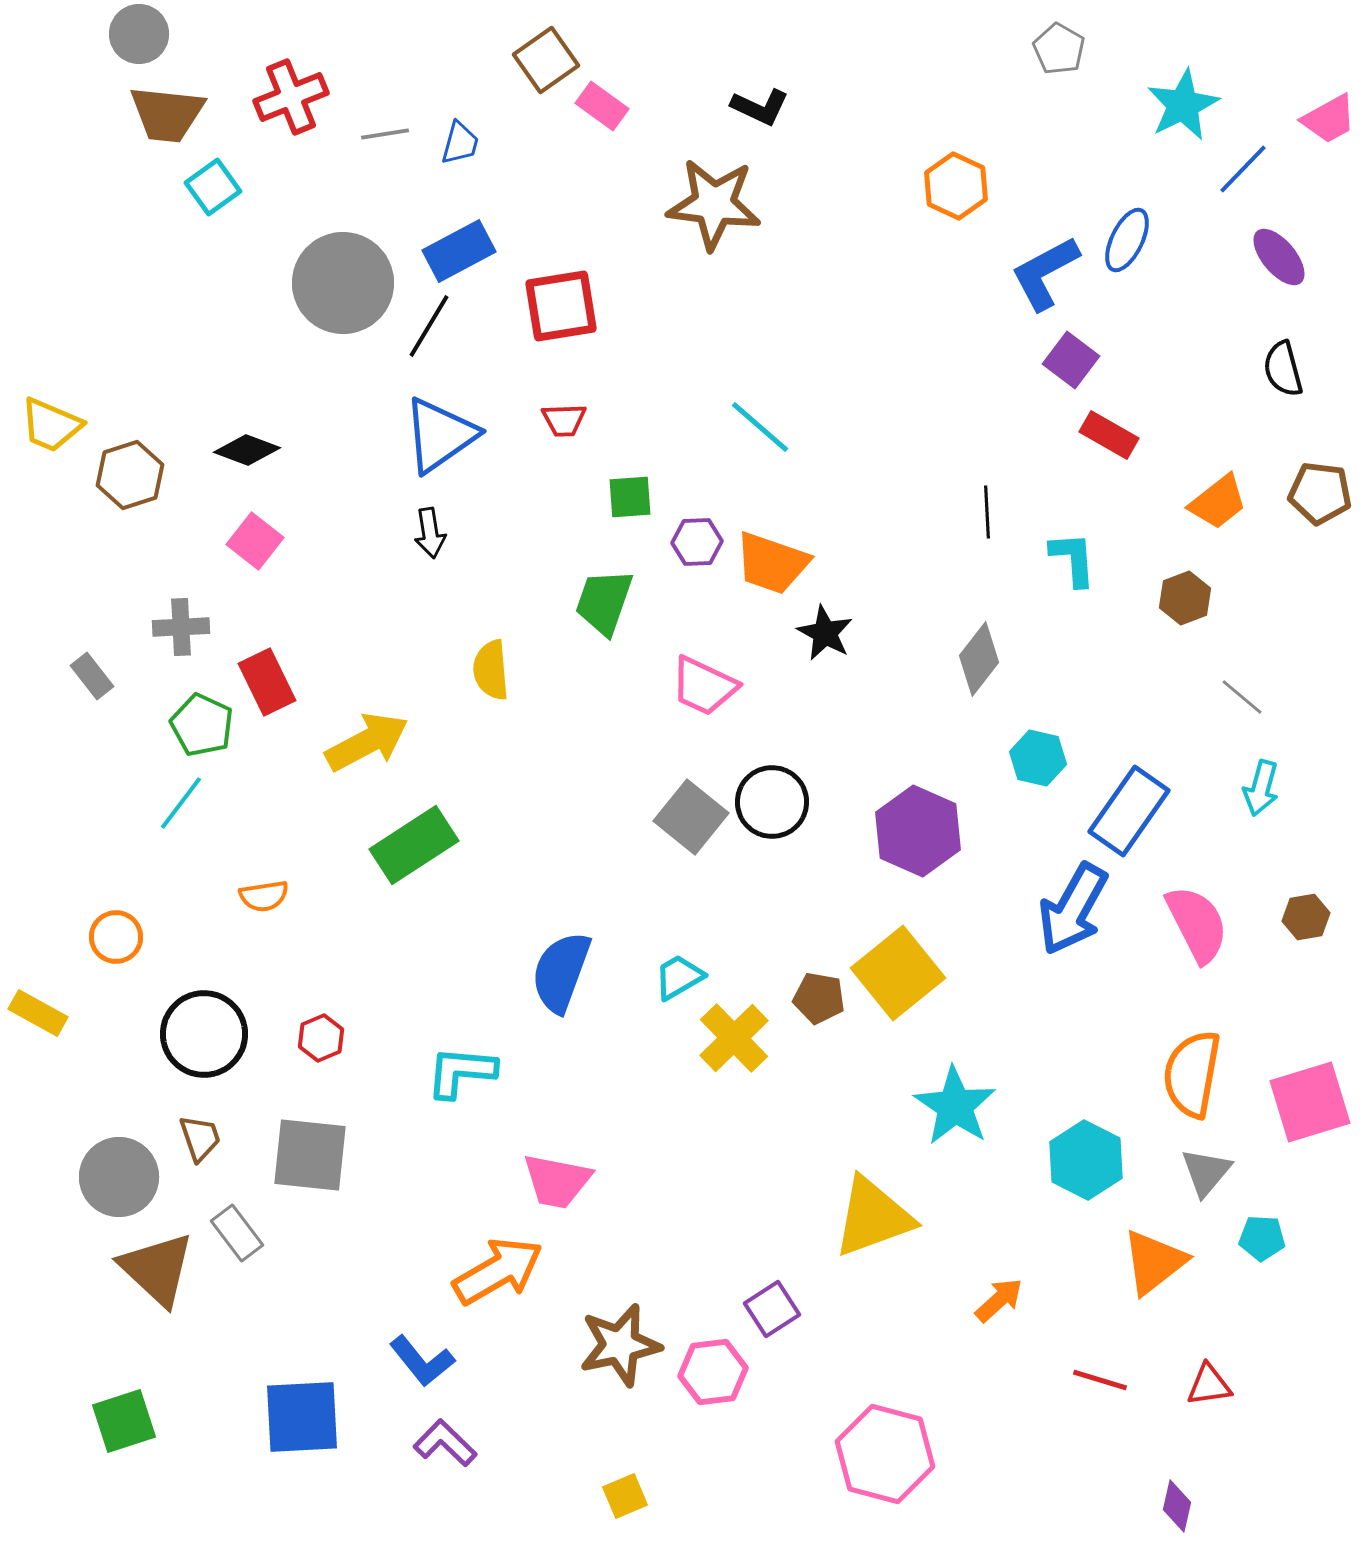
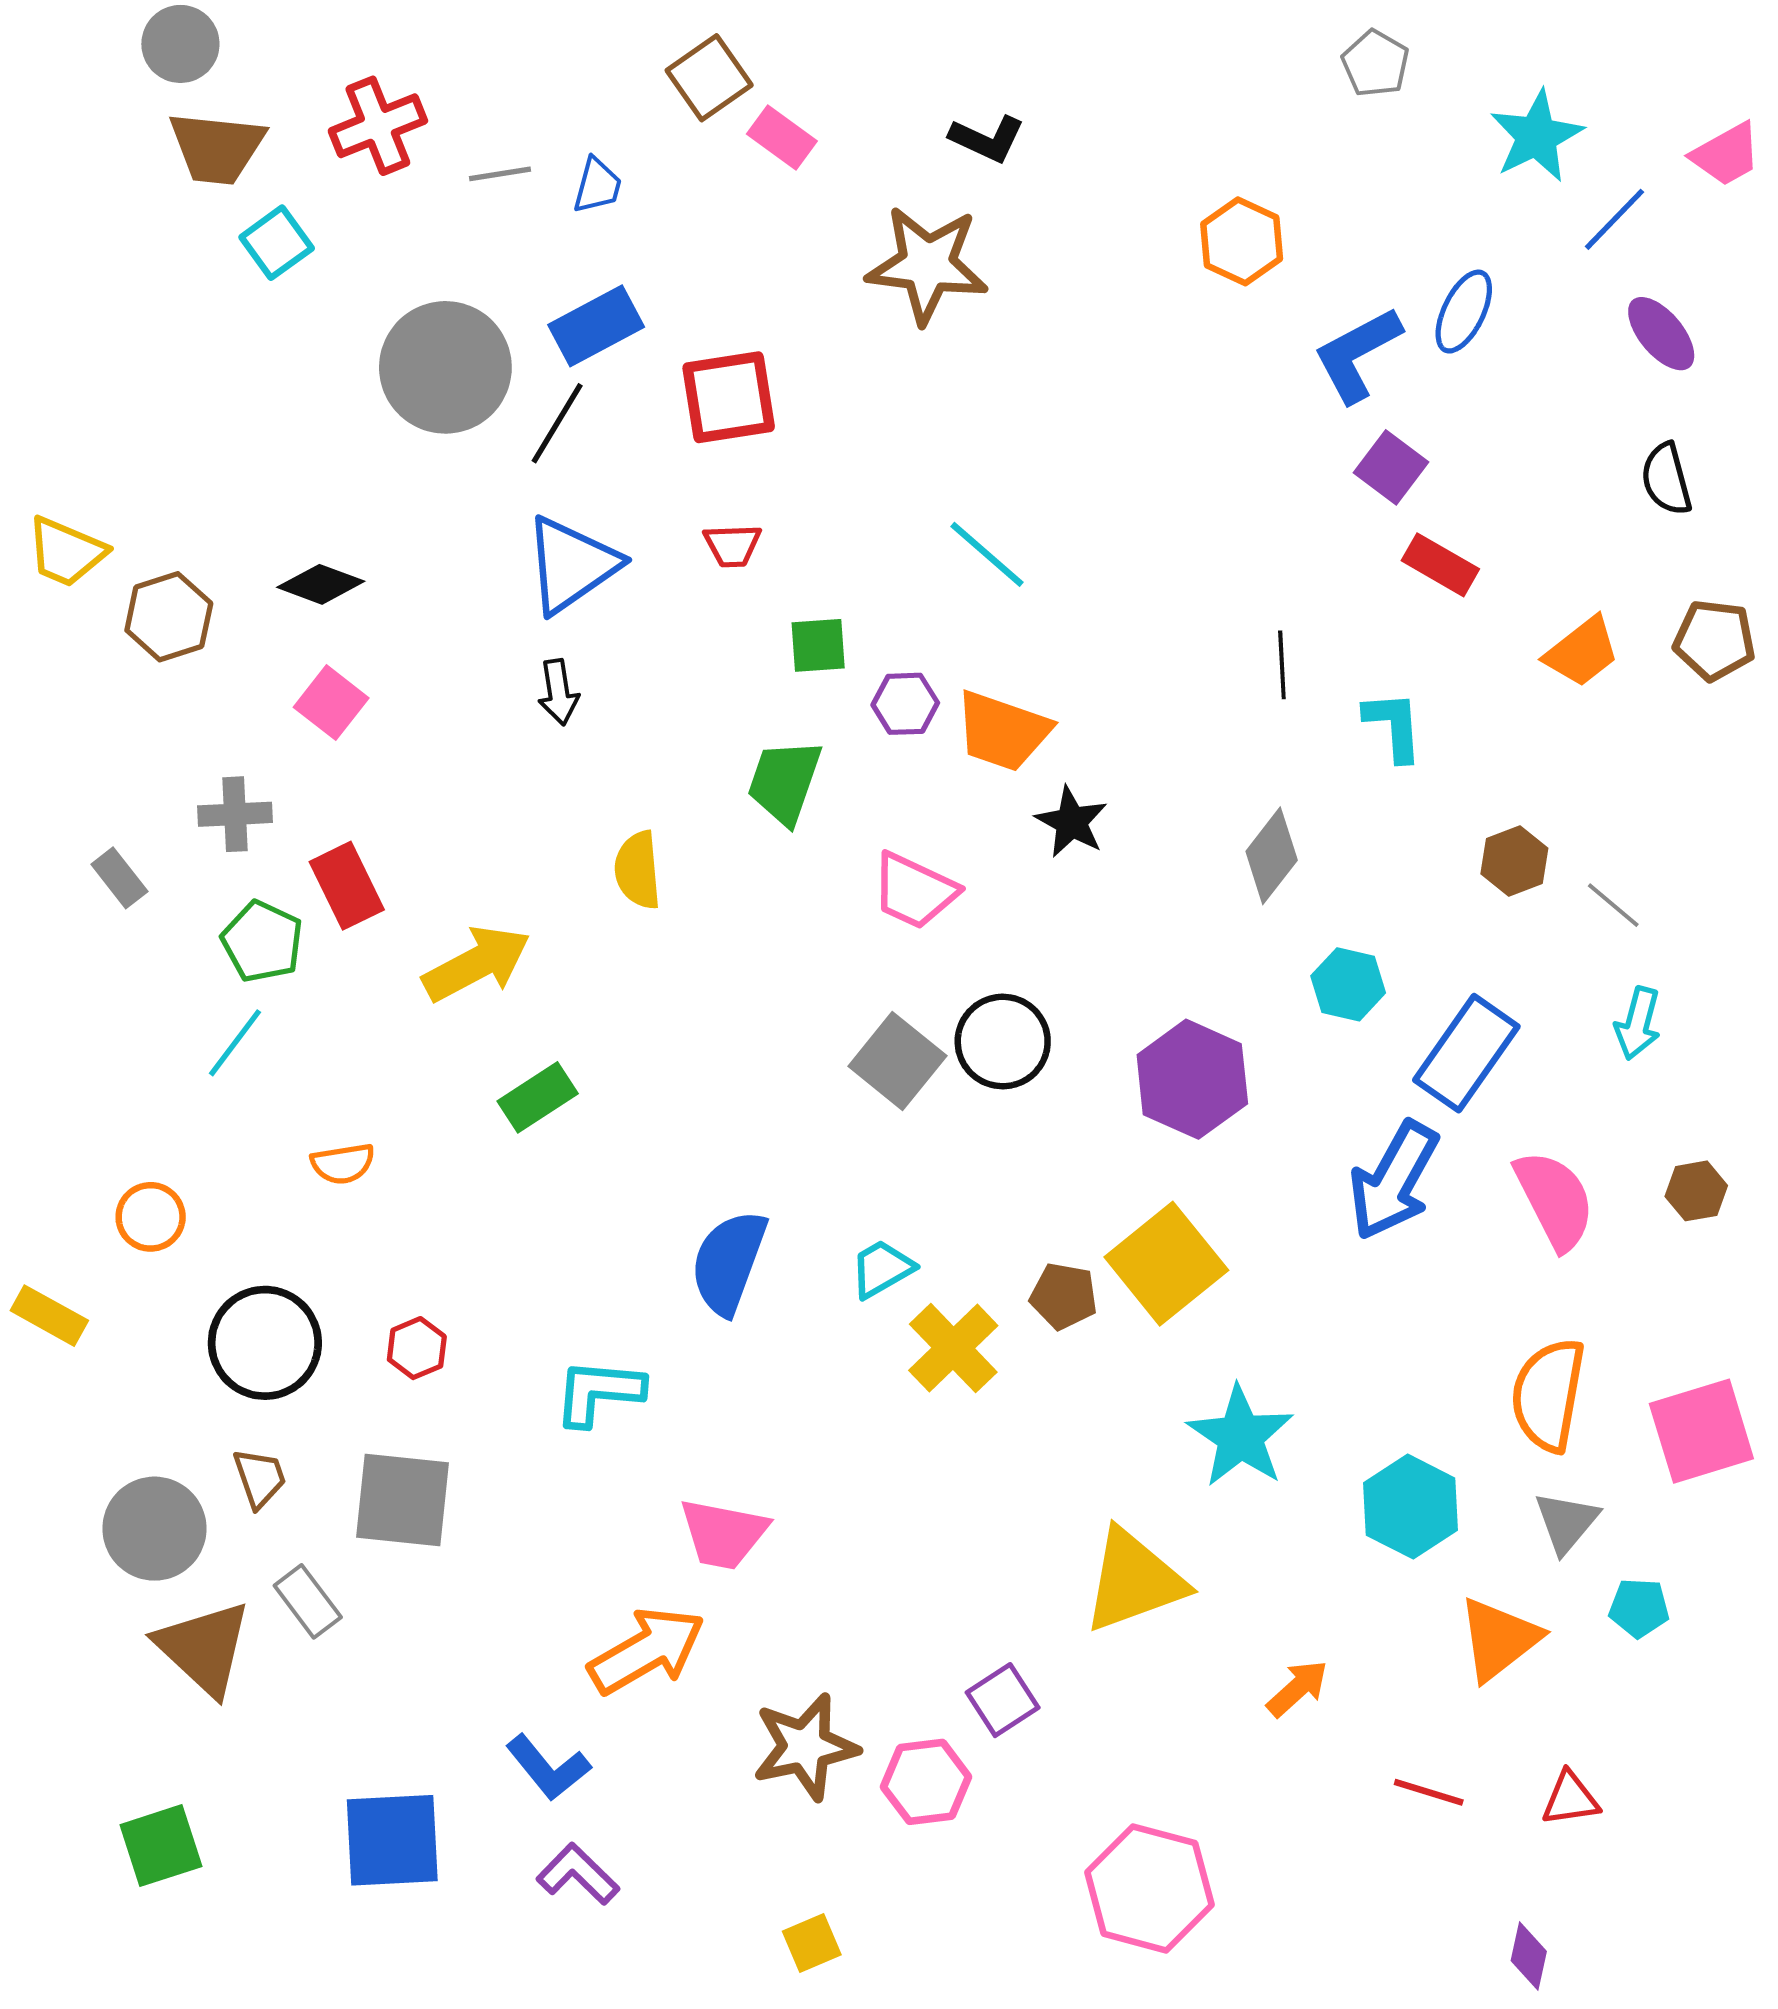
brown hexagon: (1185, 598) -> (1514, 861), moved
green rectangle: (414, 845) -> (538, 1097), size x0.7

